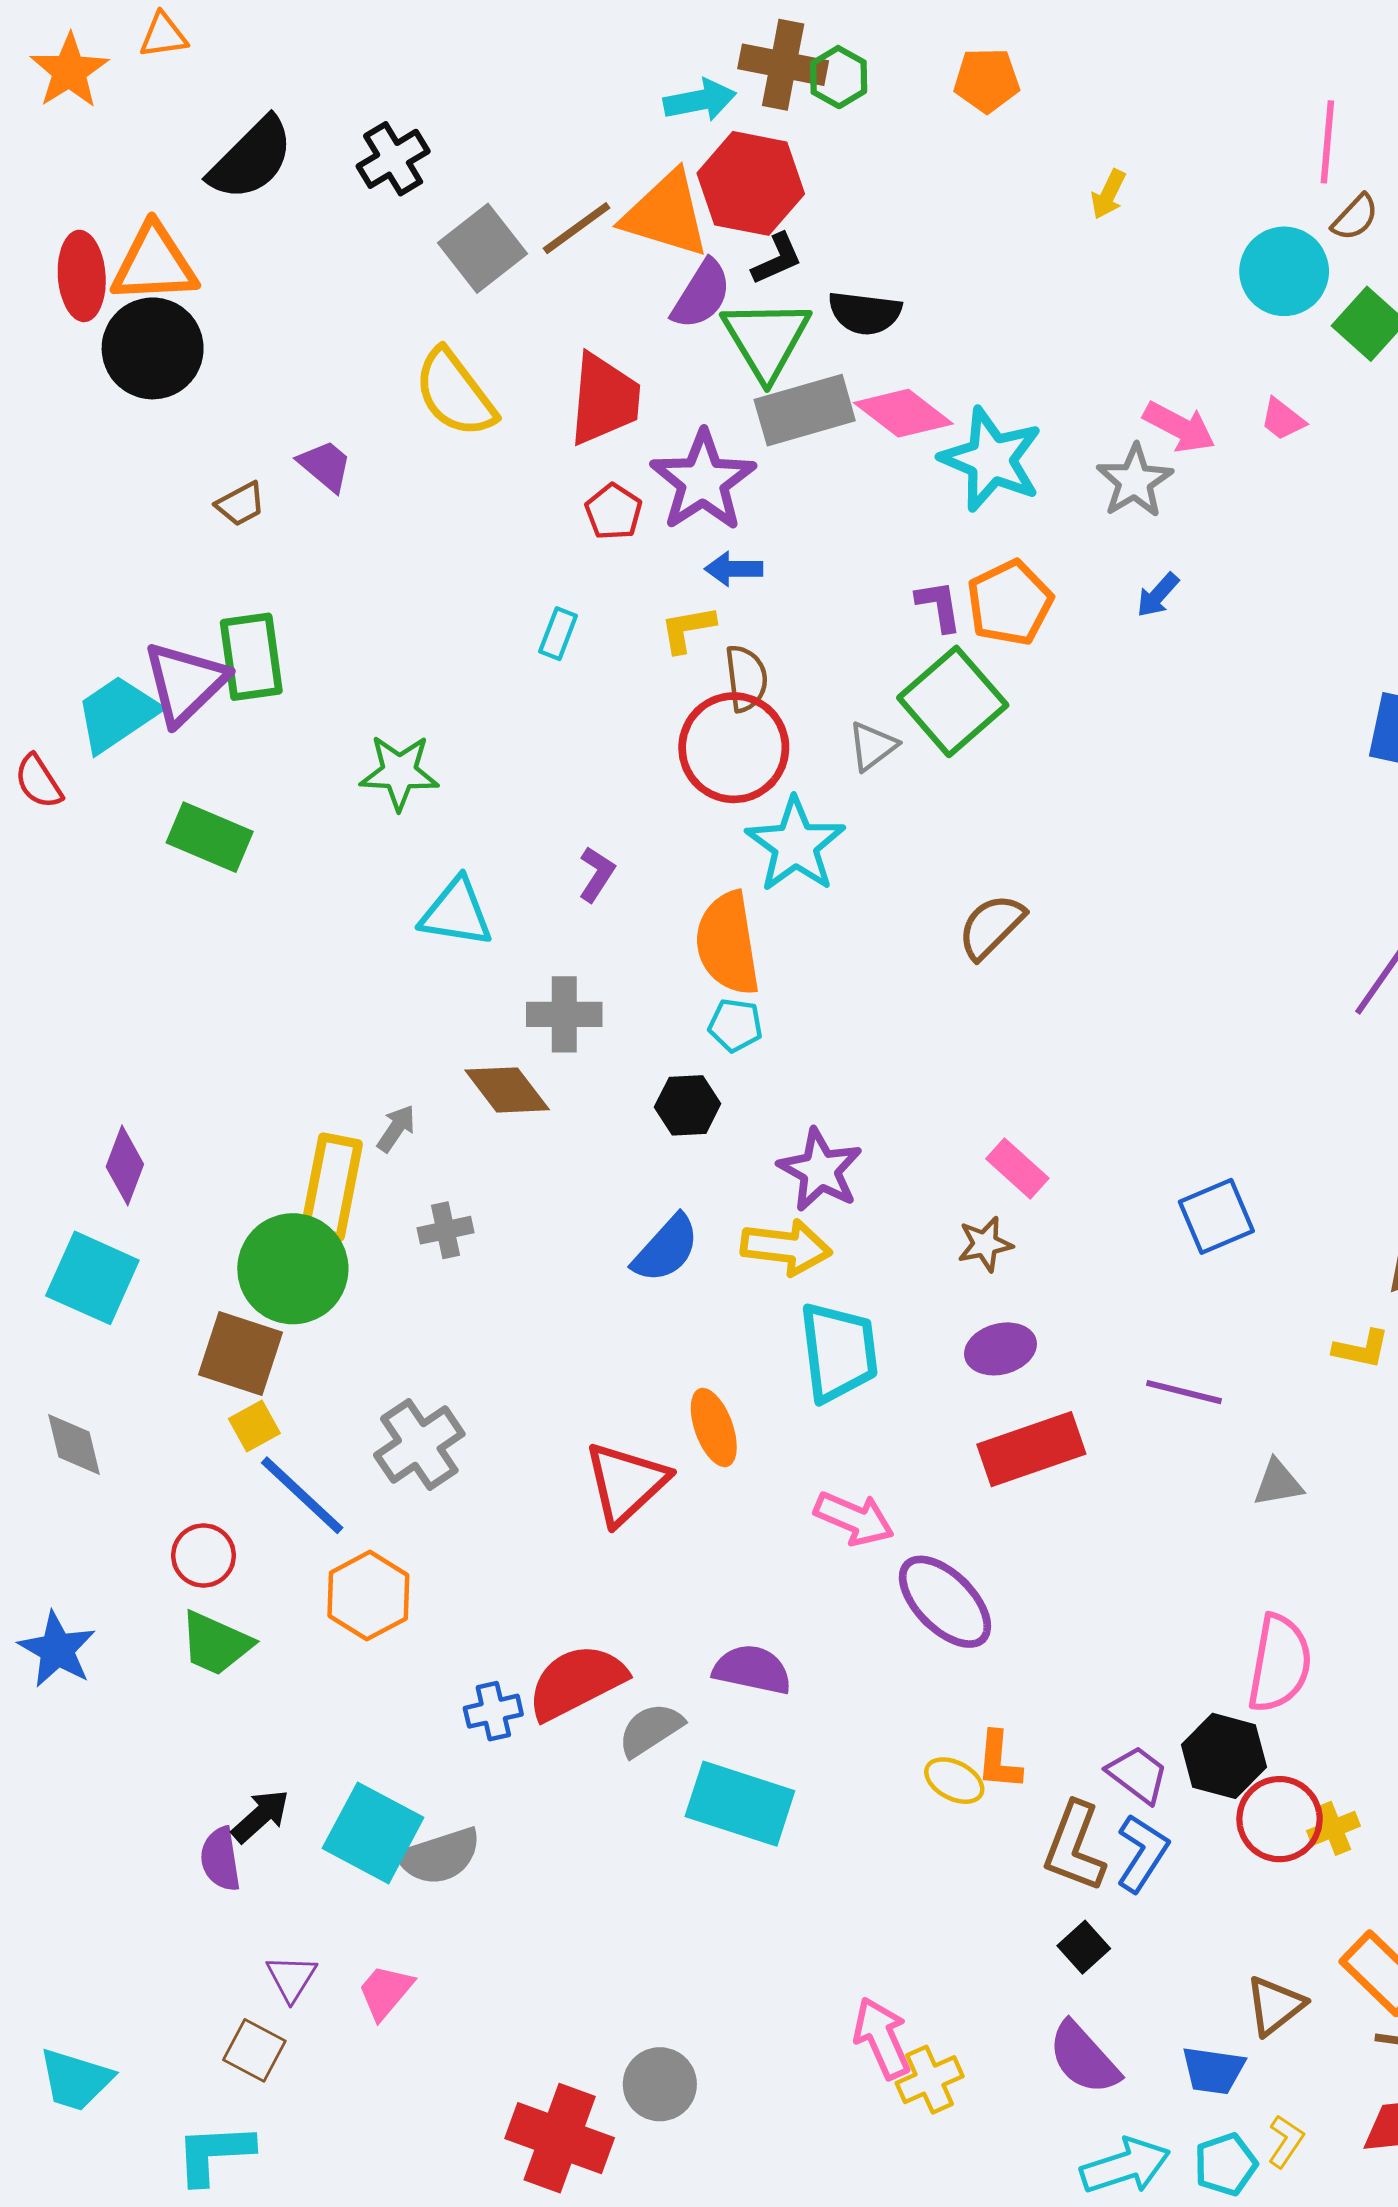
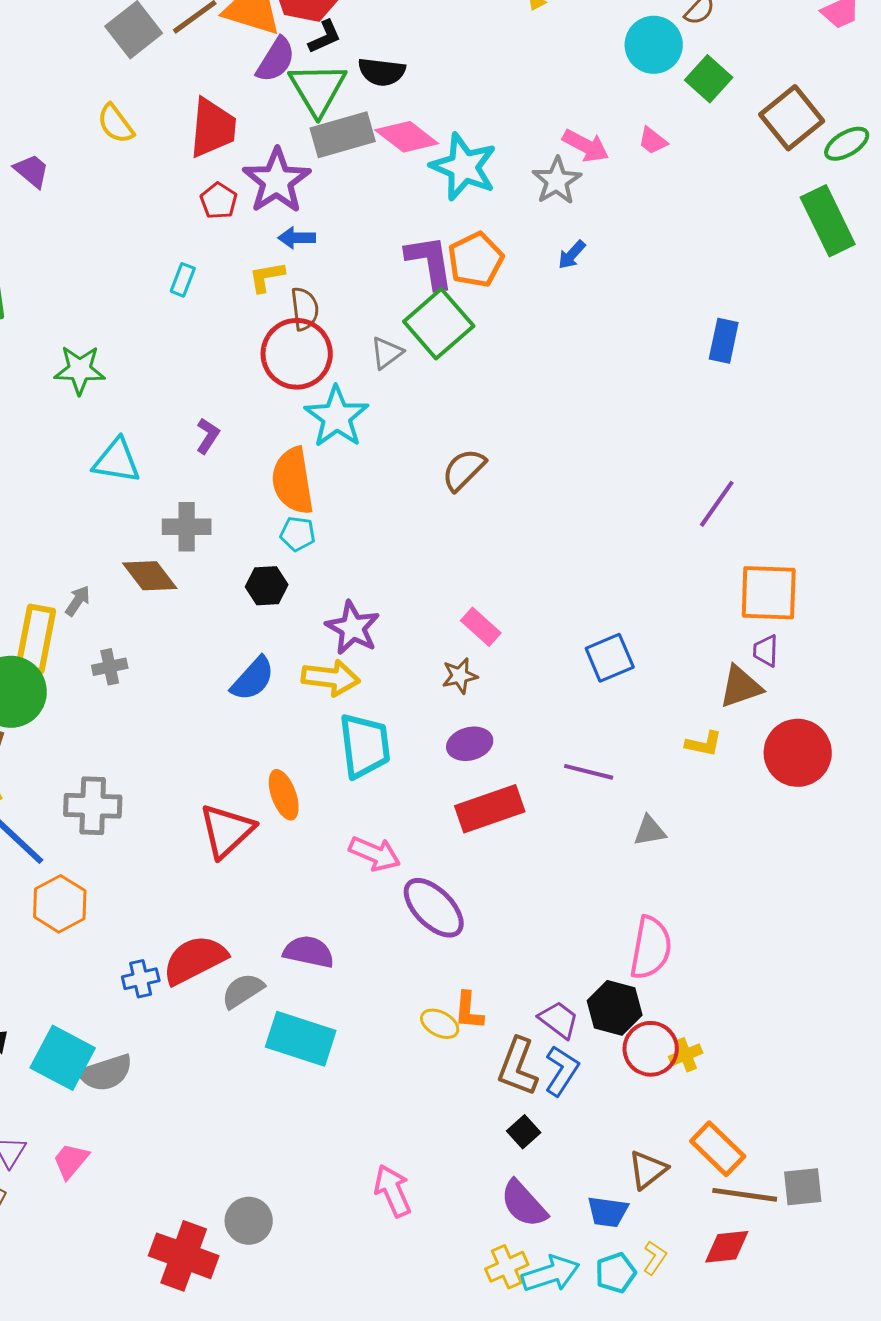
yellow semicircle: (455, 393) -> (116, 124), size x0.7
purple L-shape: (939, 606) -> (430, 262), size x1.6
gray cross: (419, 1444) -> (93, 806), turned 36
yellow cross: (930, 2080) -> (507, 1267), moved

